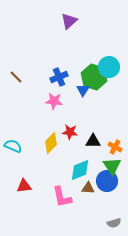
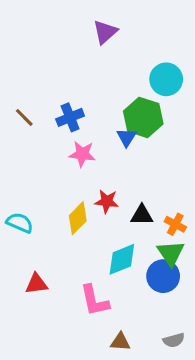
cyan circle: (109, 67) -> (166, 79), moved
blue cross: (59, 77) -> (70, 117), moved
brown triangle: (88, 188) -> (120, 342), moved

